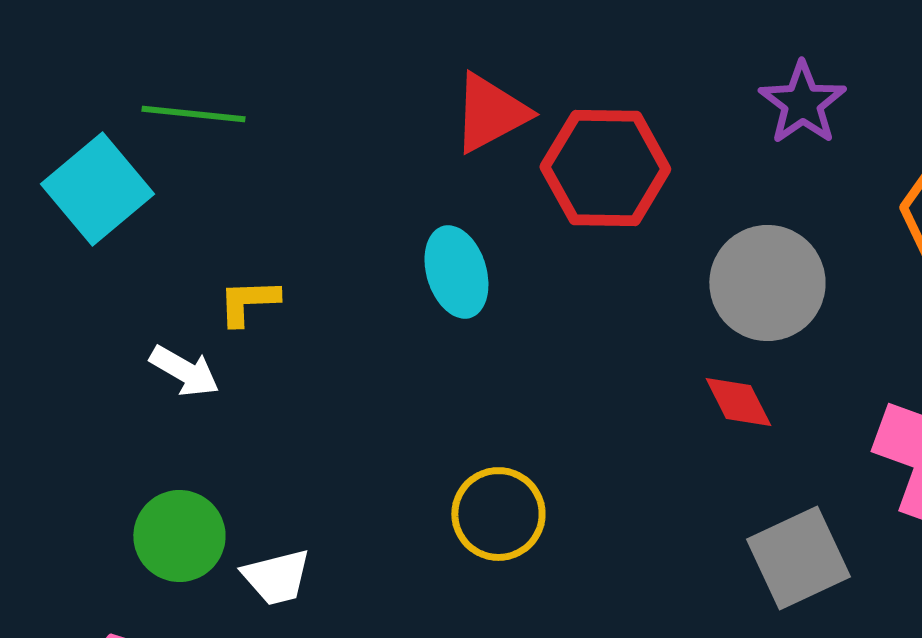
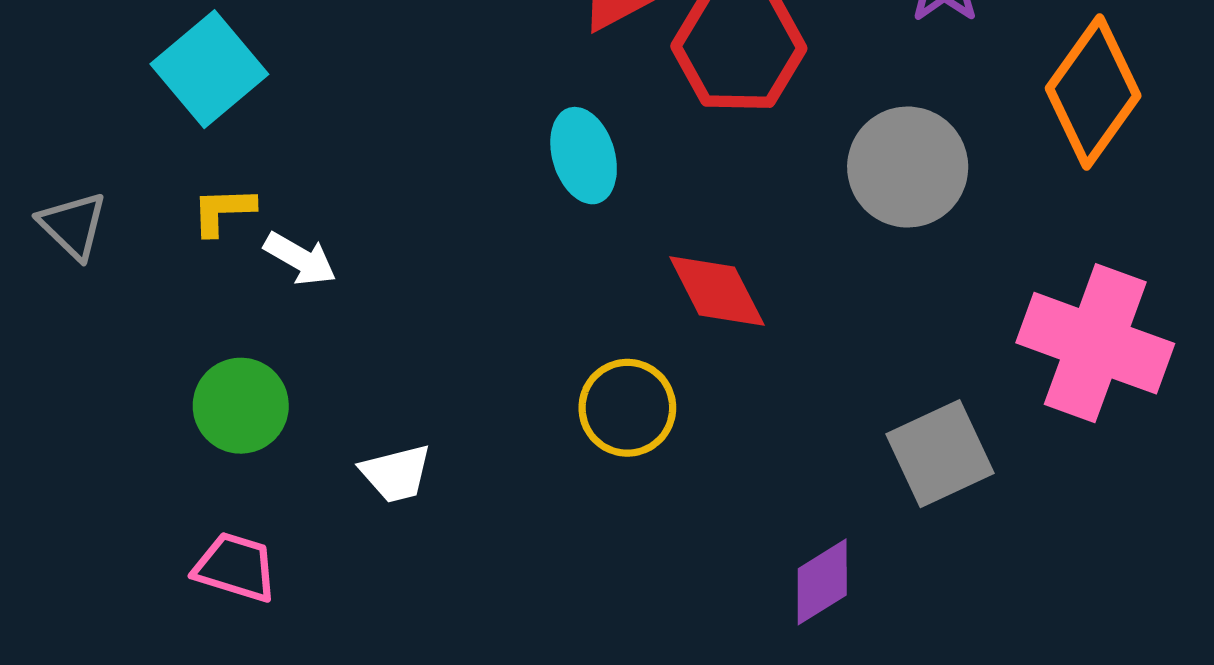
yellow L-shape: (248, 302) -> (223, 211), moved
red diamond: (738, 402) -> (717, 291), moved, size x1.4
green circle: (179, 536) -> (241, 406), moved

